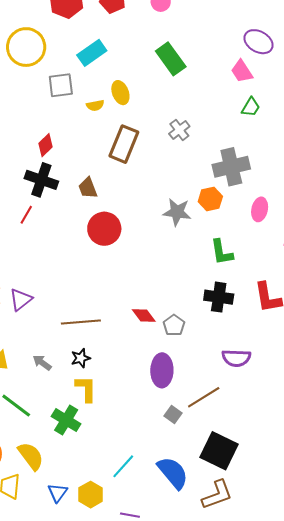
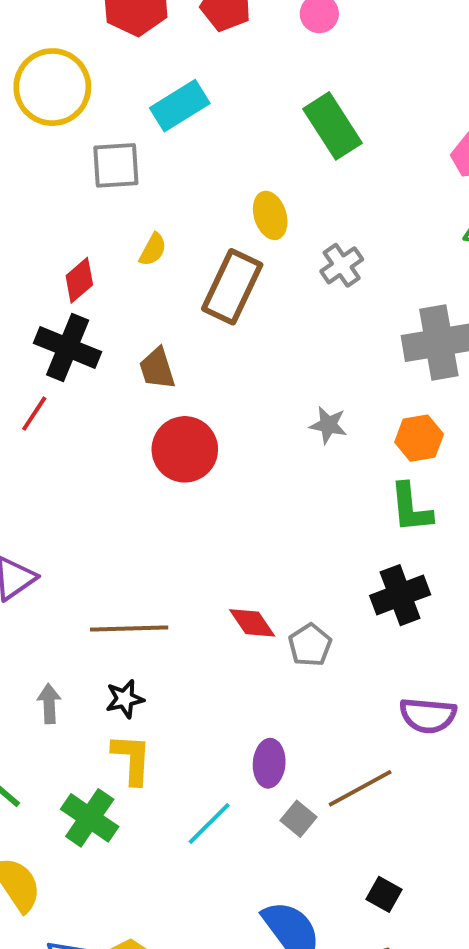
yellow ellipse: (120, 93) -> (270, 215), moved
yellow semicircle: (95, 105) -> (153, 250), moved, turned -54
orange hexagon: (210, 199) -> (419, 438), moved
gray star: (177, 212) -> (328, 425), size x0.7
black cross: (219, 297) -> (400, 595), turned -32
gray arrow: (42, 363) -> (49, 704), turned 48
purple ellipse: (162, 370) -> (269, 763), moved, size x0.7
black square: (219, 451) -> (384, 894), size x0.5
cyan line: (123, 466) -> (209, 823), moved

